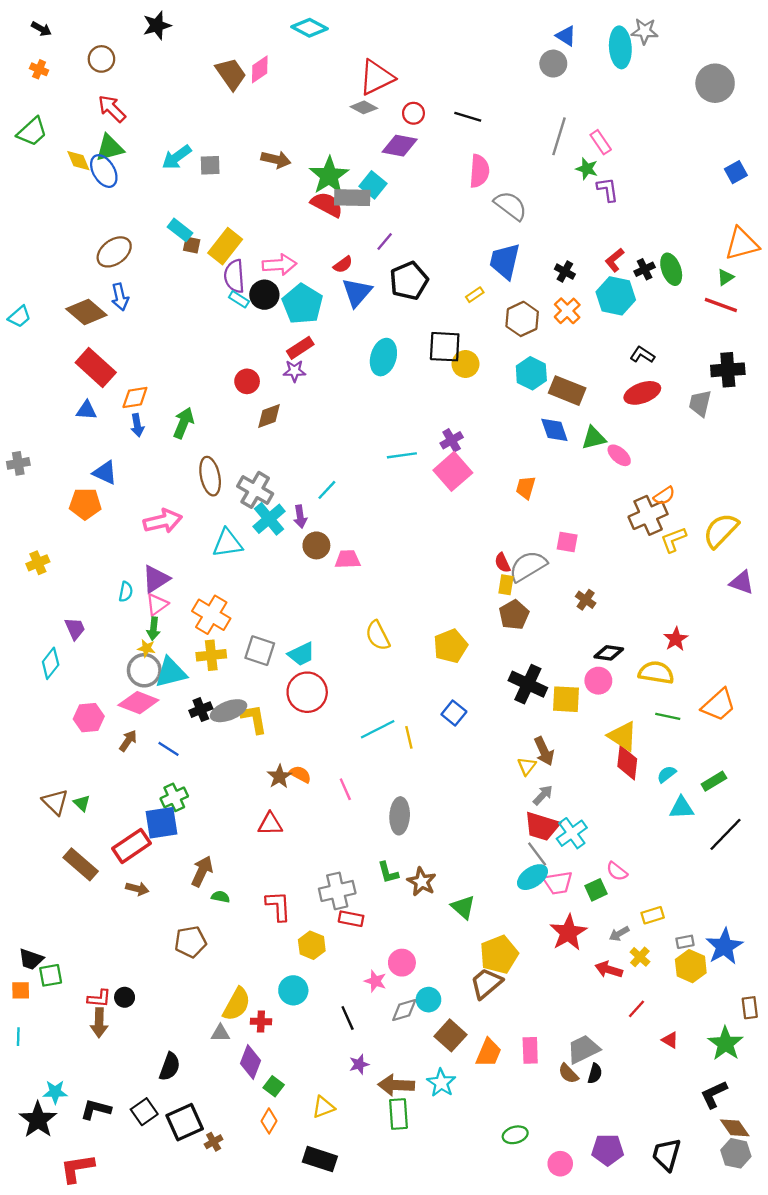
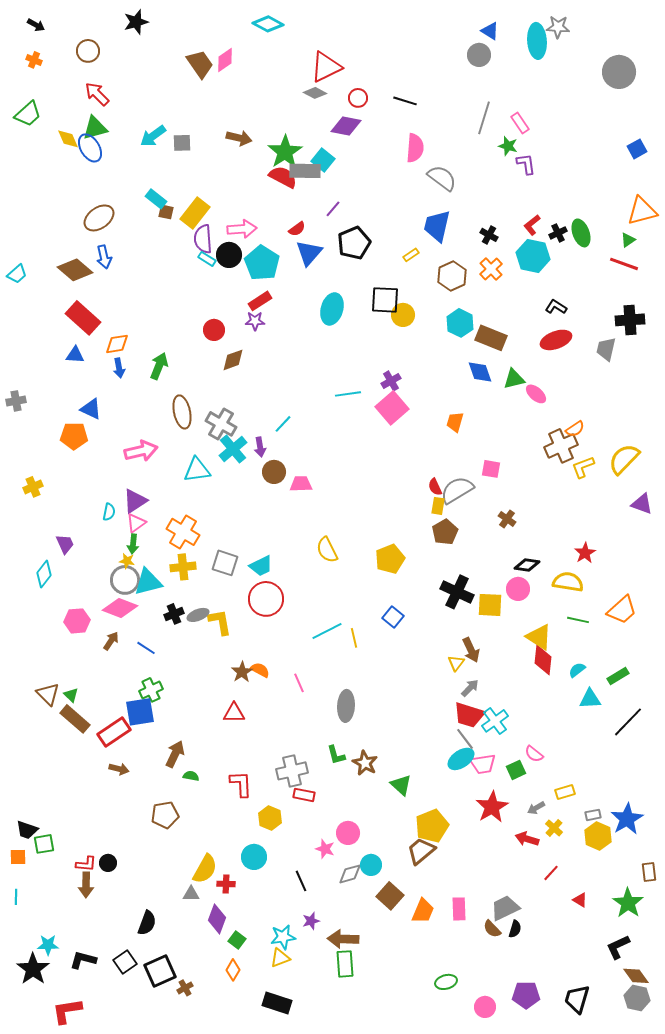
gray ellipse: (229, 711) -> (198, 615), size x0.7
brown rectangle: (81, 864) -> (75, 719), moved
cyan star: (441, 1083) -> (283, 937), moved, turned 30

